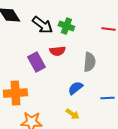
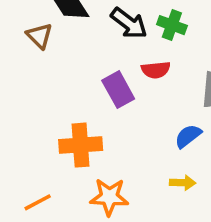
yellow arrow: (72, 114) -> (183, 183), turned -32

